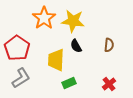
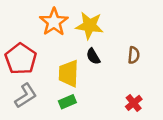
green rectangle: (69, 83) -> (67, 102), moved

